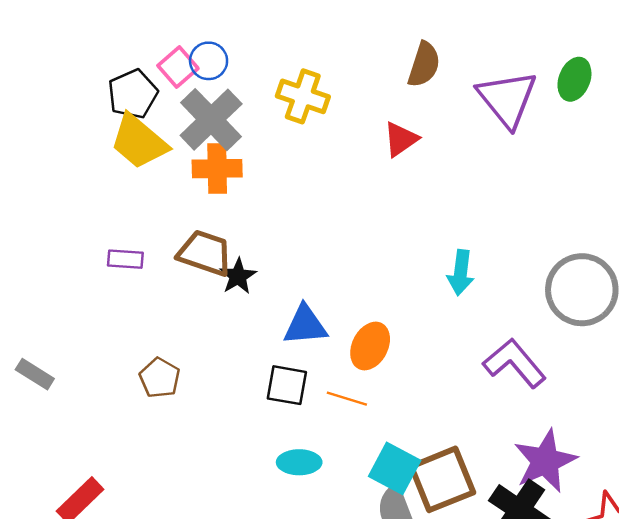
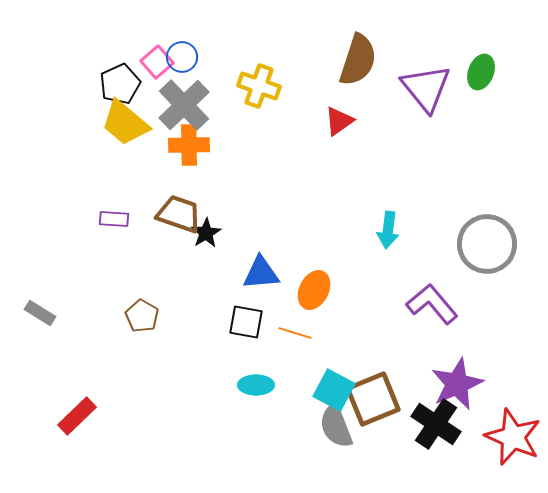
brown semicircle: (424, 65) -> (358, 60), size x1.4

